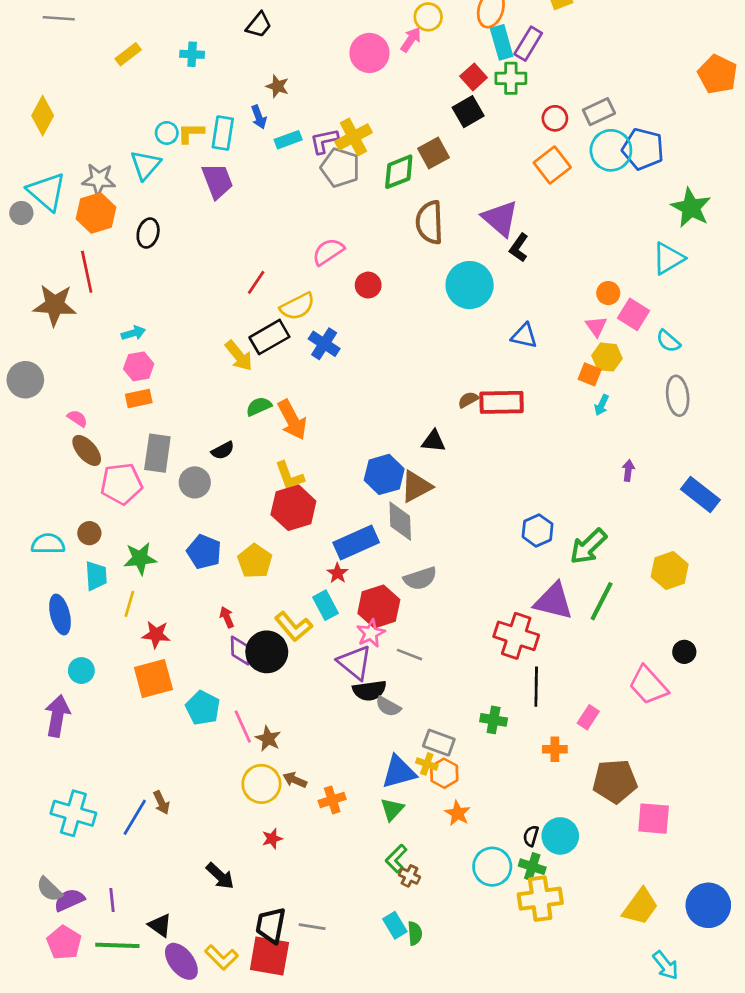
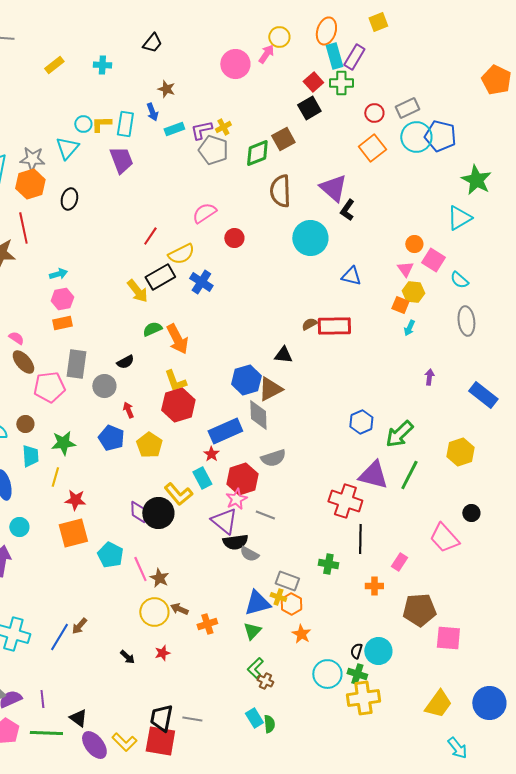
yellow cross: (353, 137) -> (223, 127), size x0.6
red arrow: (227, 617) -> (128, 410), moved
brown arrow: (161, 803) -> (79, 626), turned 66
black arrow: (220, 876) -> (127, 657), moved, size x0.7

